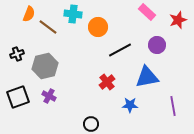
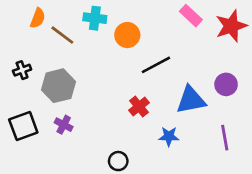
red star: (178, 20) -> (231, 26), size x1.4
purple circle: (157, 45) -> (226, 84), moved

